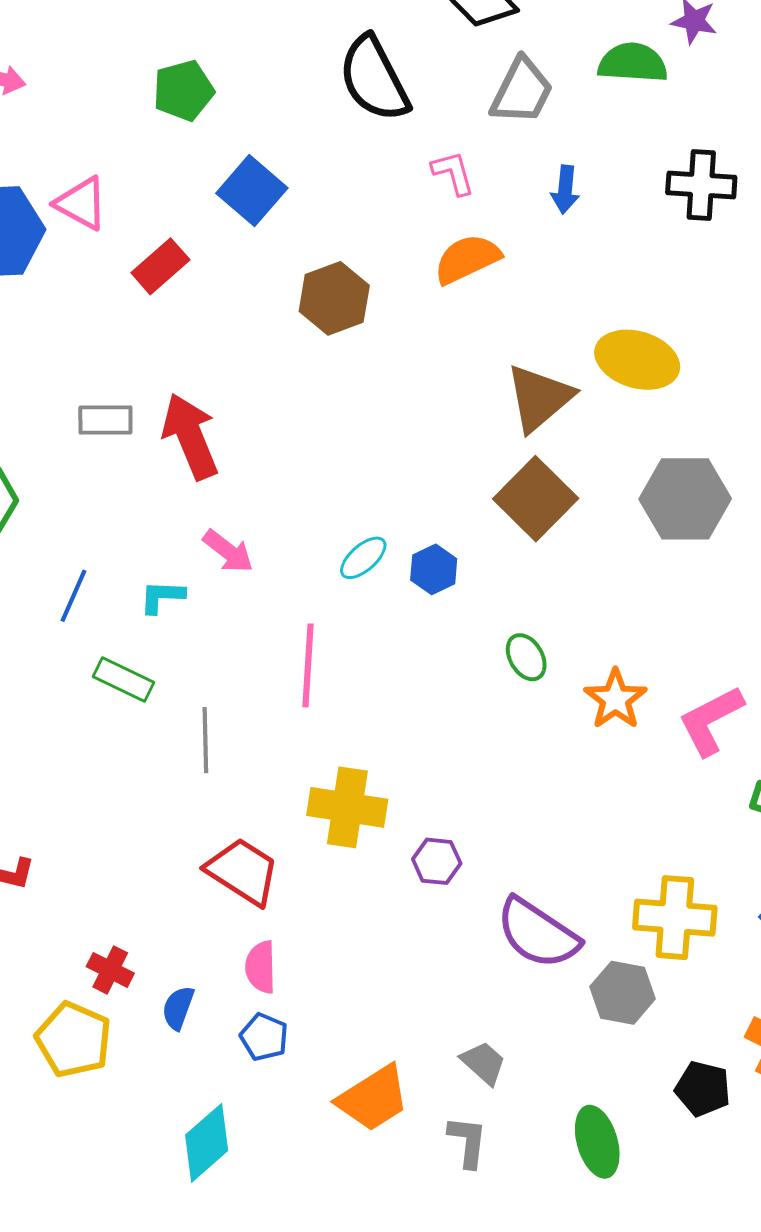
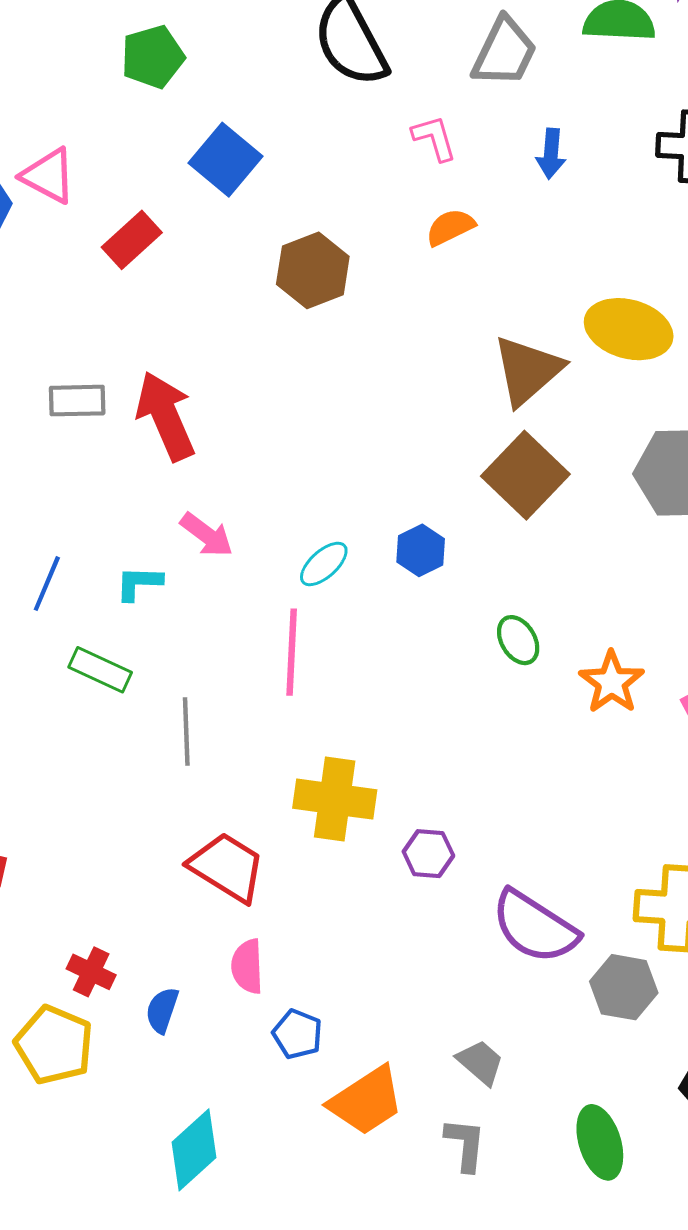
orange semicircle: (467, 259) -> (450, 227), size x0.7
cyan ellipse: (363, 558) -> (324, 564), moved
blue pentagon: (264, 1037) -> (298, 1034), moved

